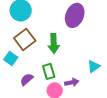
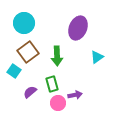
cyan triangle: (94, 66) -> (97, 57), moved

